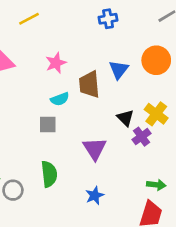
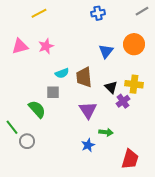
pink star: (56, 63) -> (46, 46), moved
brown trapezoid: (89, 84) -> (84, 77), moved
yellow cross: (156, 114) -> (134, 84), turned -30
green semicircle: (49, 174) -> (37, 109), moved, turned -36
green arrow: (156, 185) -> (106, 132), moved

